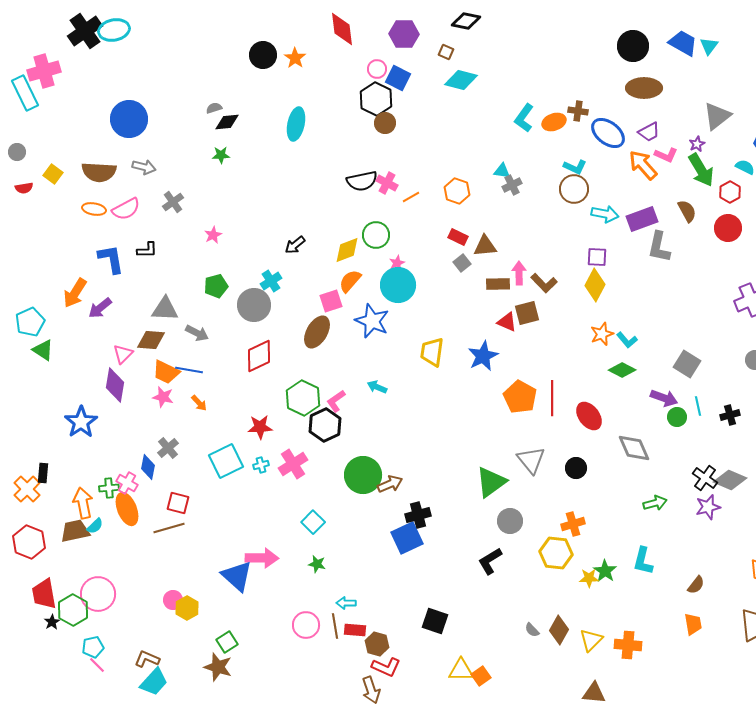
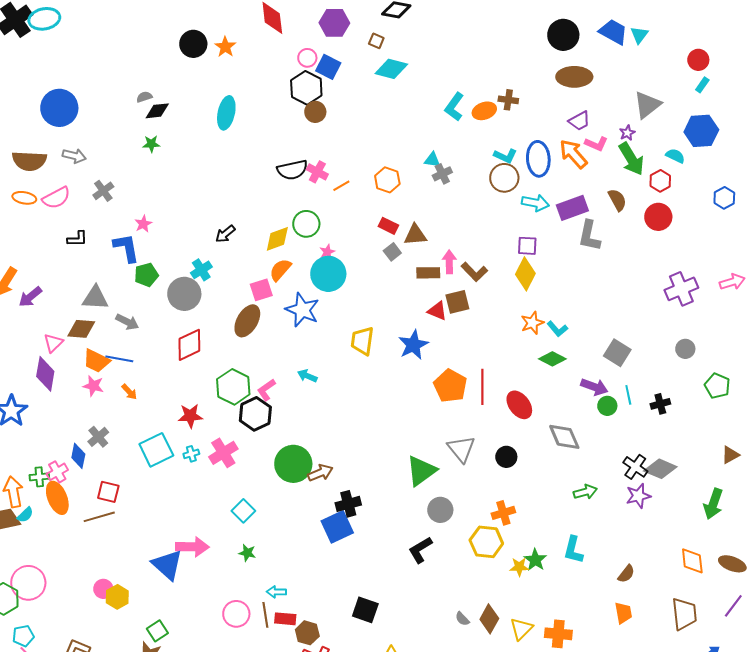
blue ellipse: (608, 133) -> (538, 159), moved, turned 48
blue L-shape: (111, 259) -> (126, 248), moved
pink cross: (127, 483) -> (57, 472), turned 30

